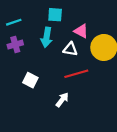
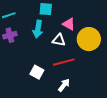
white square: (30, 80) -> (37, 72), moved
white arrow: (62, 100) -> (64, 85), moved

